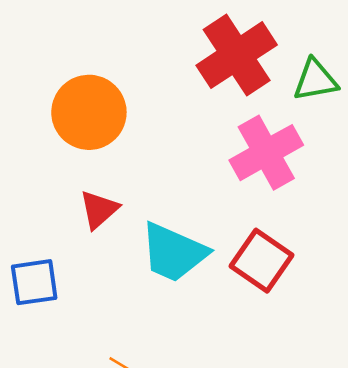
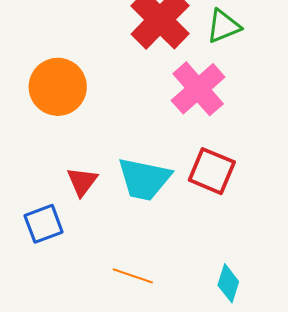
red triangle: (99, 210) -> (82, 182), moved

